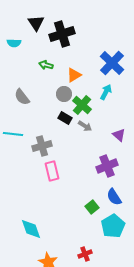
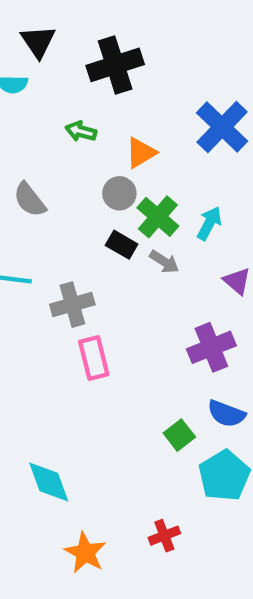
black triangle: (36, 23) -> (38, 41), moved
cyan arrow: (106, 92) -> (209, 223), moved
blue semicircle: (114, 197) -> (226, 414), turned -36

